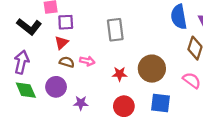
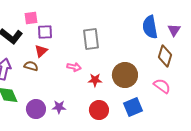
pink arrow: (87, 61) -> (74, 67), moved
brown semicircle: (67, 62) -> (31, 66), moved
purple circle: (56, 87) -> (36, 109), moved
blue square: (160, 103) -> (133, 107), turned -30

